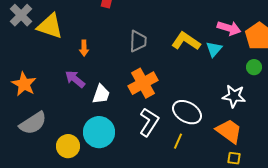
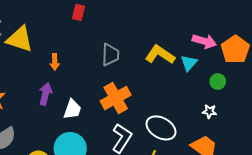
green circle: (254, 67) -> (218, 81), moved
purple arrow: (75, 79) -> (45, 94), turned 65
white star: (234, 96) -> (209, 111), size x0.6

